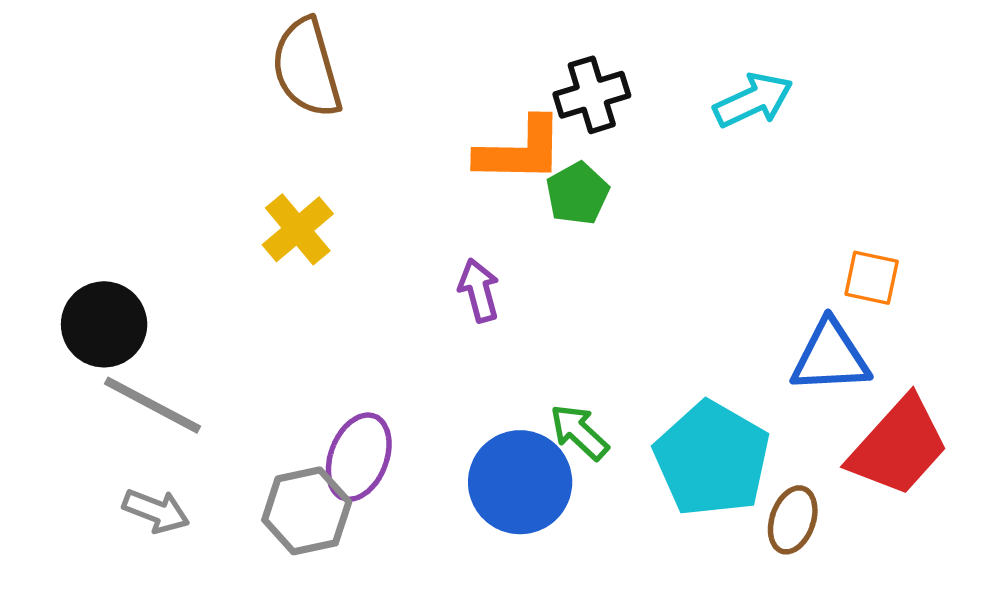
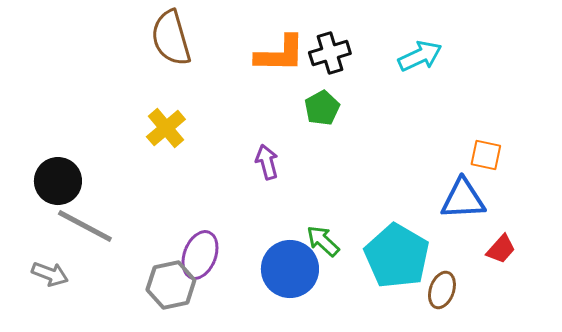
orange L-shape: (520, 150) -> (280, 54), moved
red trapezoid: (898, 446) -> (501, 249), size x0.5
gray arrow: (156, 511) -> (50, 274), moved

